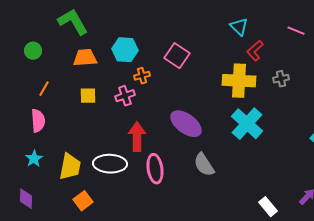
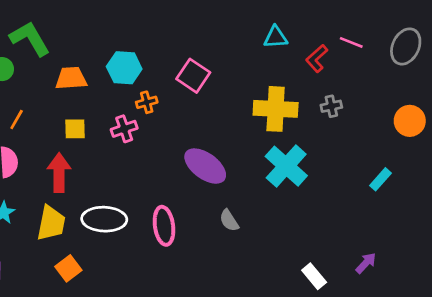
green L-shape: (73, 22) -> (30, 39), moved
cyan triangle: (239, 27) -> (276, 37), turned -48
red L-shape: (255, 51) -> (317, 58), moved
red arrow: (137, 137) -> (59, 173), moved
gray semicircle: (204, 165) -> (229, 220), size x0.7

